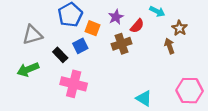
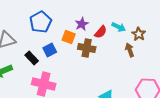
cyan arrow: (157, 11) -> (119, 27), moved
orange square: (93, 28) -> (69, 37), moved
brown cross: (122, 44) -> (87, 48), turned 30

